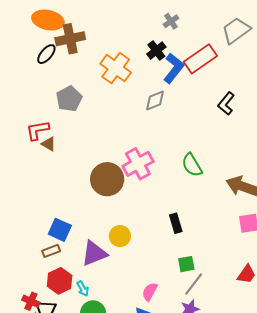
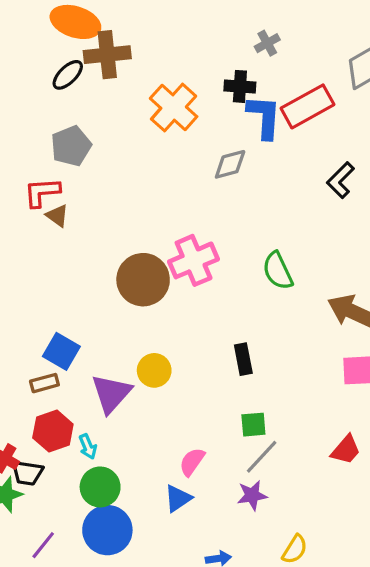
black cross: (156, 51) -> (240, 86), turned 36
blue L-shape: (174, 68) -> (264, 117), turned -40
gray pentagon: (69, 99) -> (71, 146), moved
purple triangle: (94, 253) -> (111, 393), turned -32

